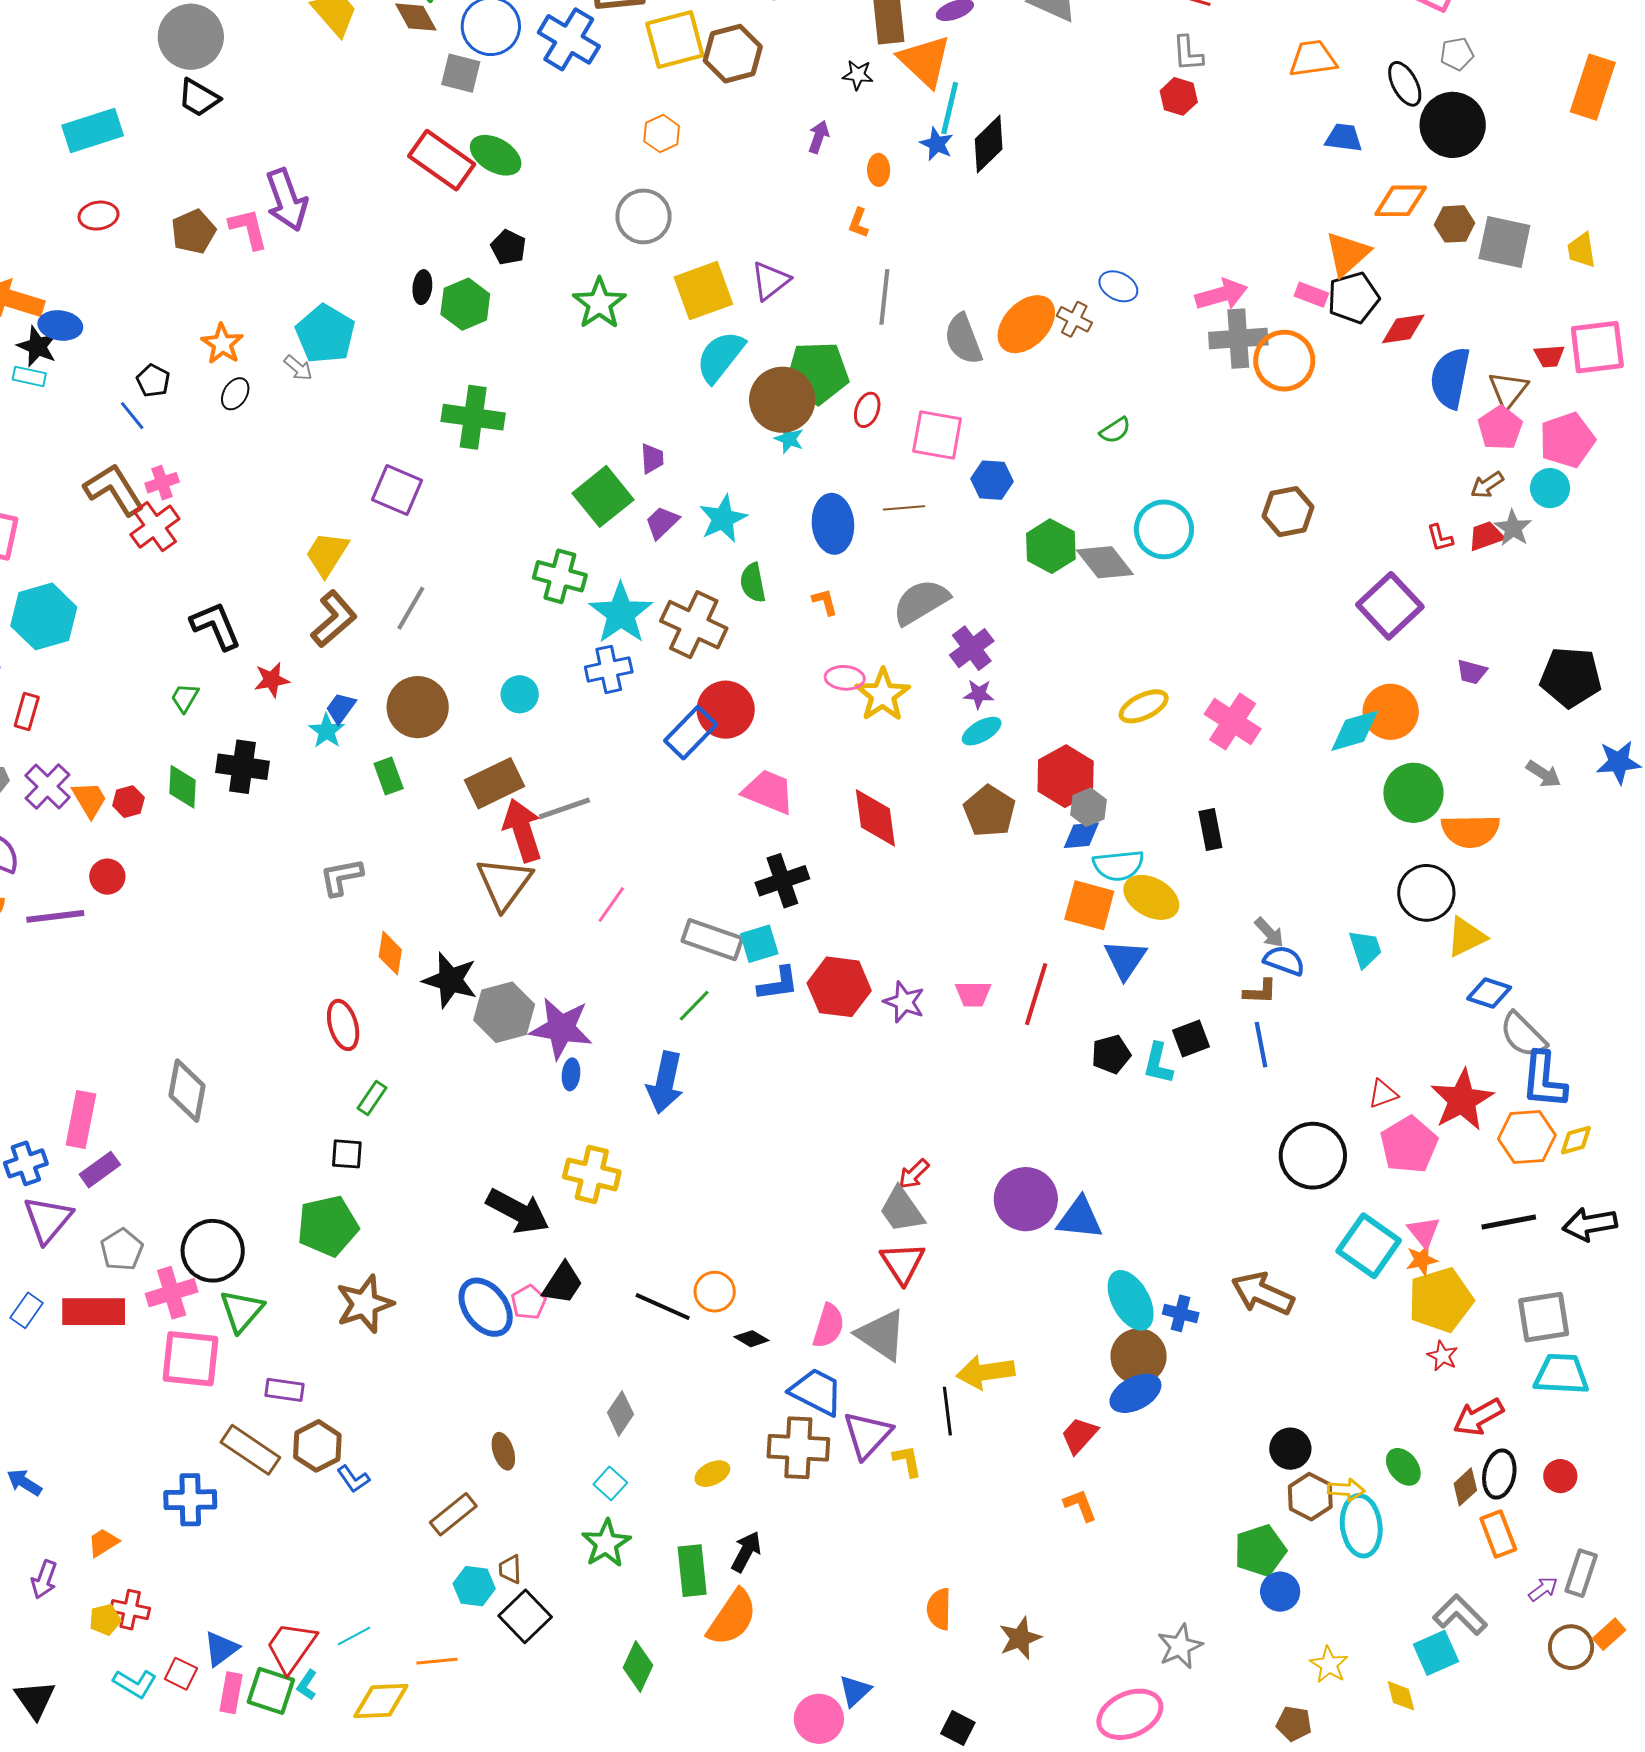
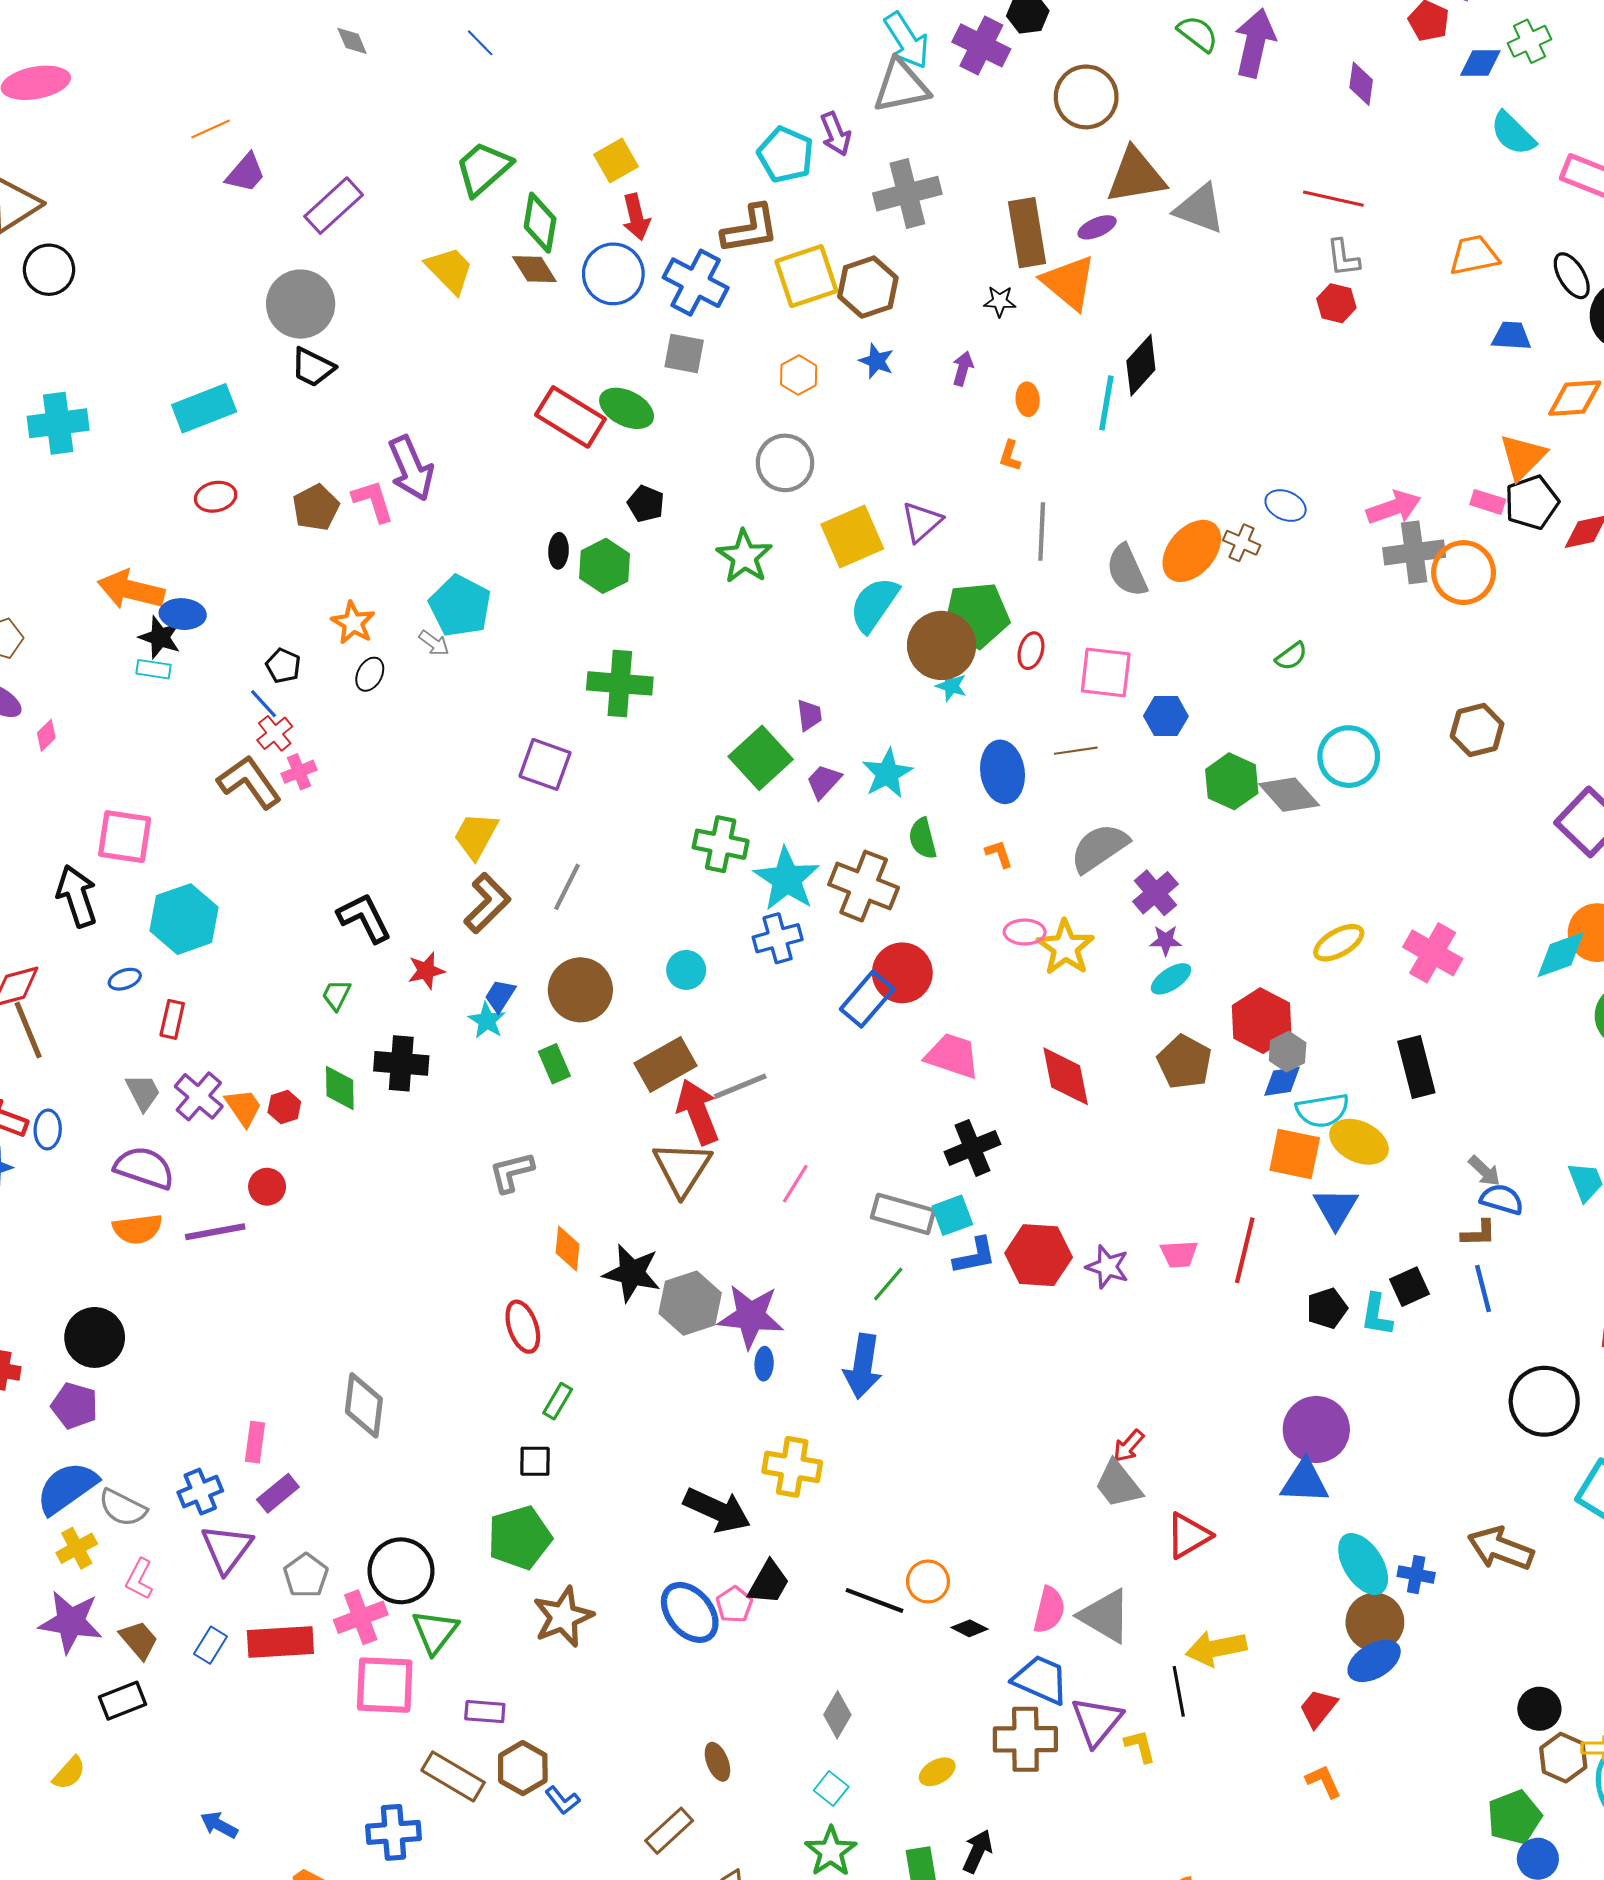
gray square: (461, 73) -> (684, 354), moved
cyan line: (950, 108) -> (1106, 403), moved
blue star: (937, 144) -> (876, 361), moved
red cross: (155, 527) -> (275, 733), moved, size x0.7
black rectangle: (1210, 829) -> (1416, 1067), size x1.4
pink rectangle: (81, 1120) -> (255, 1442), size x0.7
purple circle: (1026, 1199) -> (1316, 1429), moved
red triangle: (903, 1263) -> (1188, 1536), moved, turned 36

